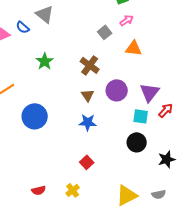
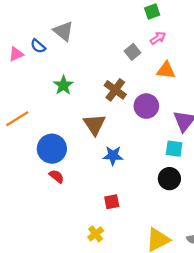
purple circle: (117, 90) -> (146, 106), moved
brown triangle: (88, 95) -> (94, 124), moved, size x1.5
red square: (87, 162) -> (112, 202), turned 32
red semicircle: (39, 190) -> (56, 176), moved, turned -128

